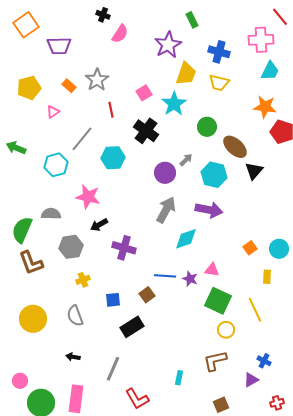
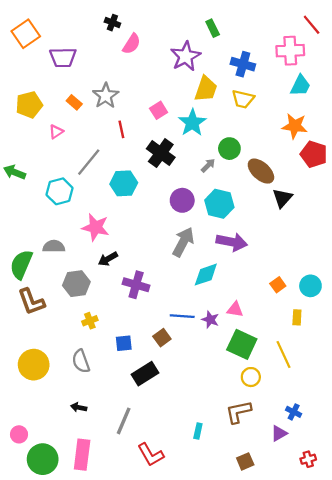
gray arrow: (186, 160) -> (208, 165), moved
cyan hexagon: (214, 175) -> (219, 204), moved

